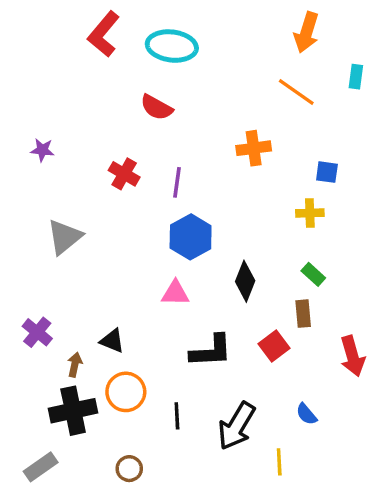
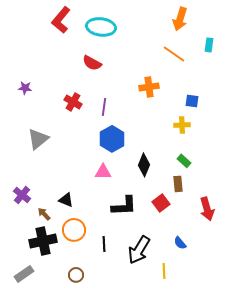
brown arrow: (75, 365) -> (44, 214), turned -56

